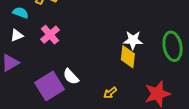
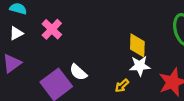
white star: (133, 40) -> (140, 66), moved

